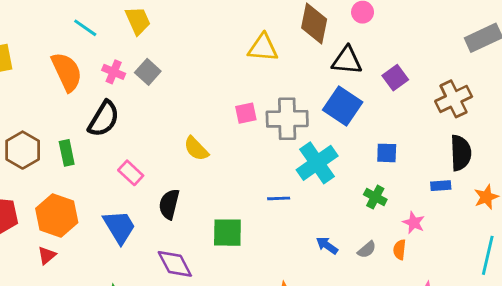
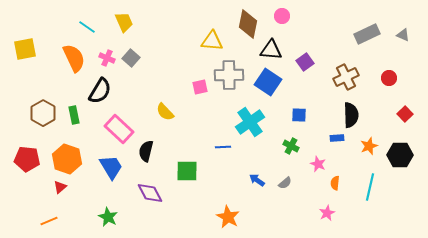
gray cross: (287, 119) -> (229, 75), moved
pink rectangle: (131, 173) -> (119, 129), size x1.6
orange semicircle: (400, 250) -> (335, 183), moved

